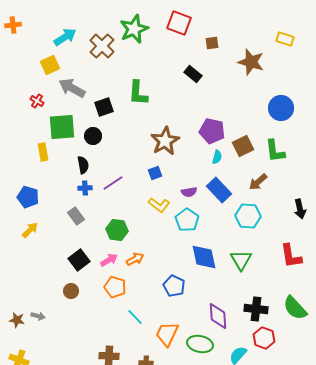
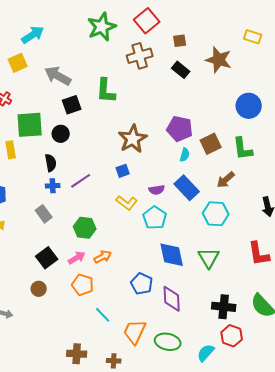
red square: (179, 23) -> (147, 21), turned 30
brown cross: (102, 46) -> (140, 56), moved, turned 30
black rectangle: (193, 74) -> (181, 70), moved
gray arrow: (72, 88) -> (58, 76), moved
purple diamond: (218, 316) -> (172, 299), moved

